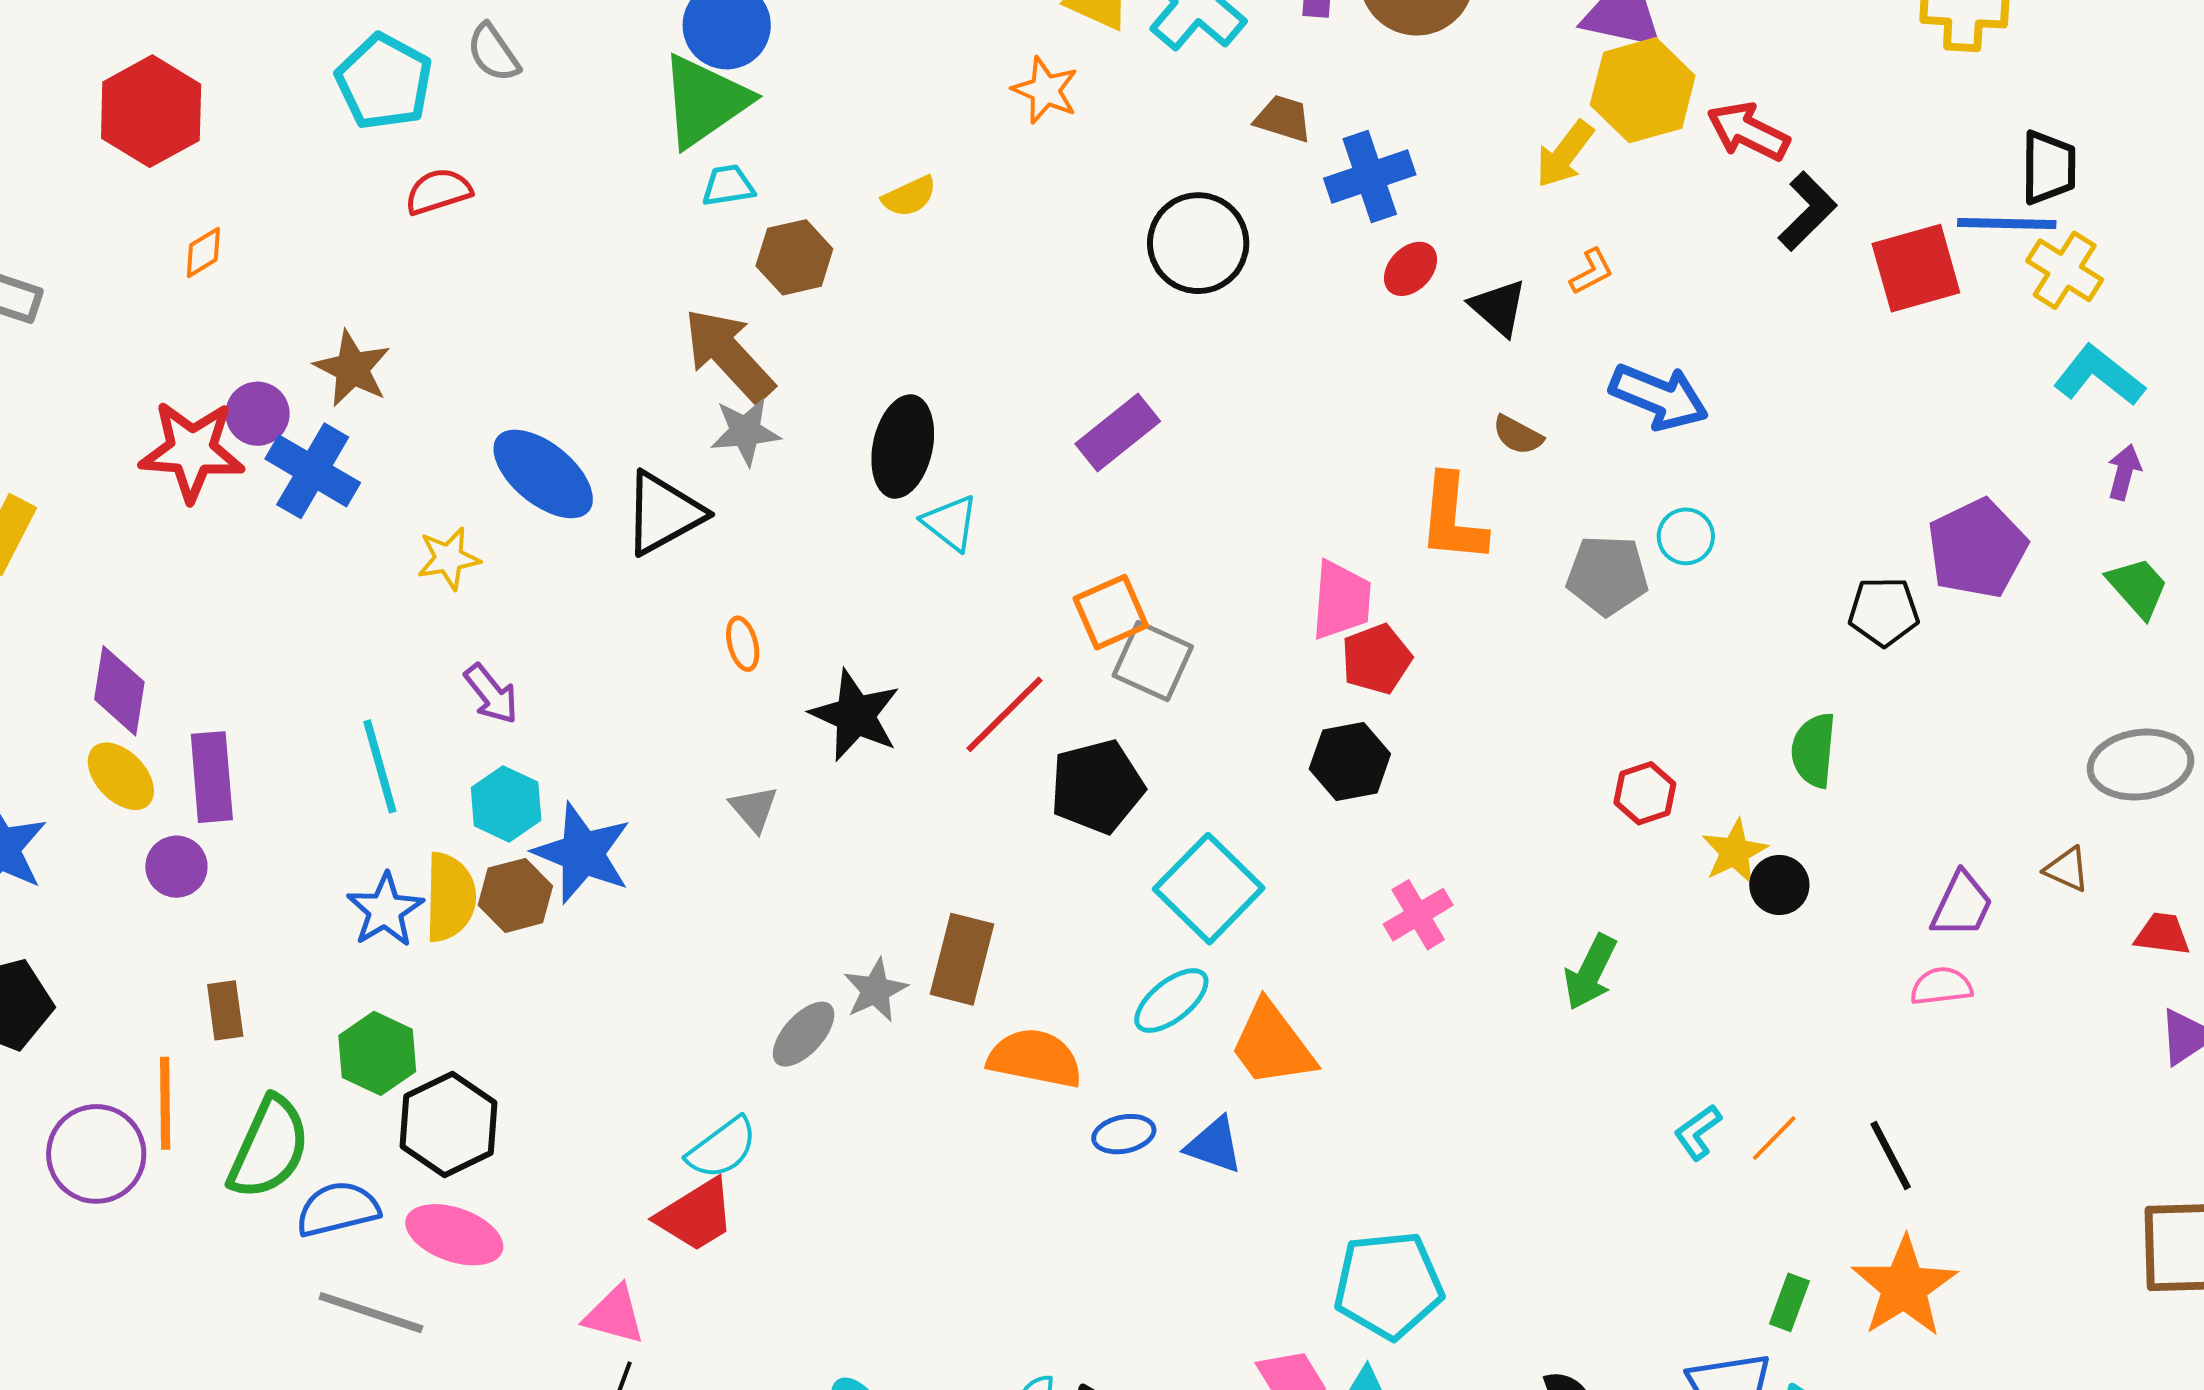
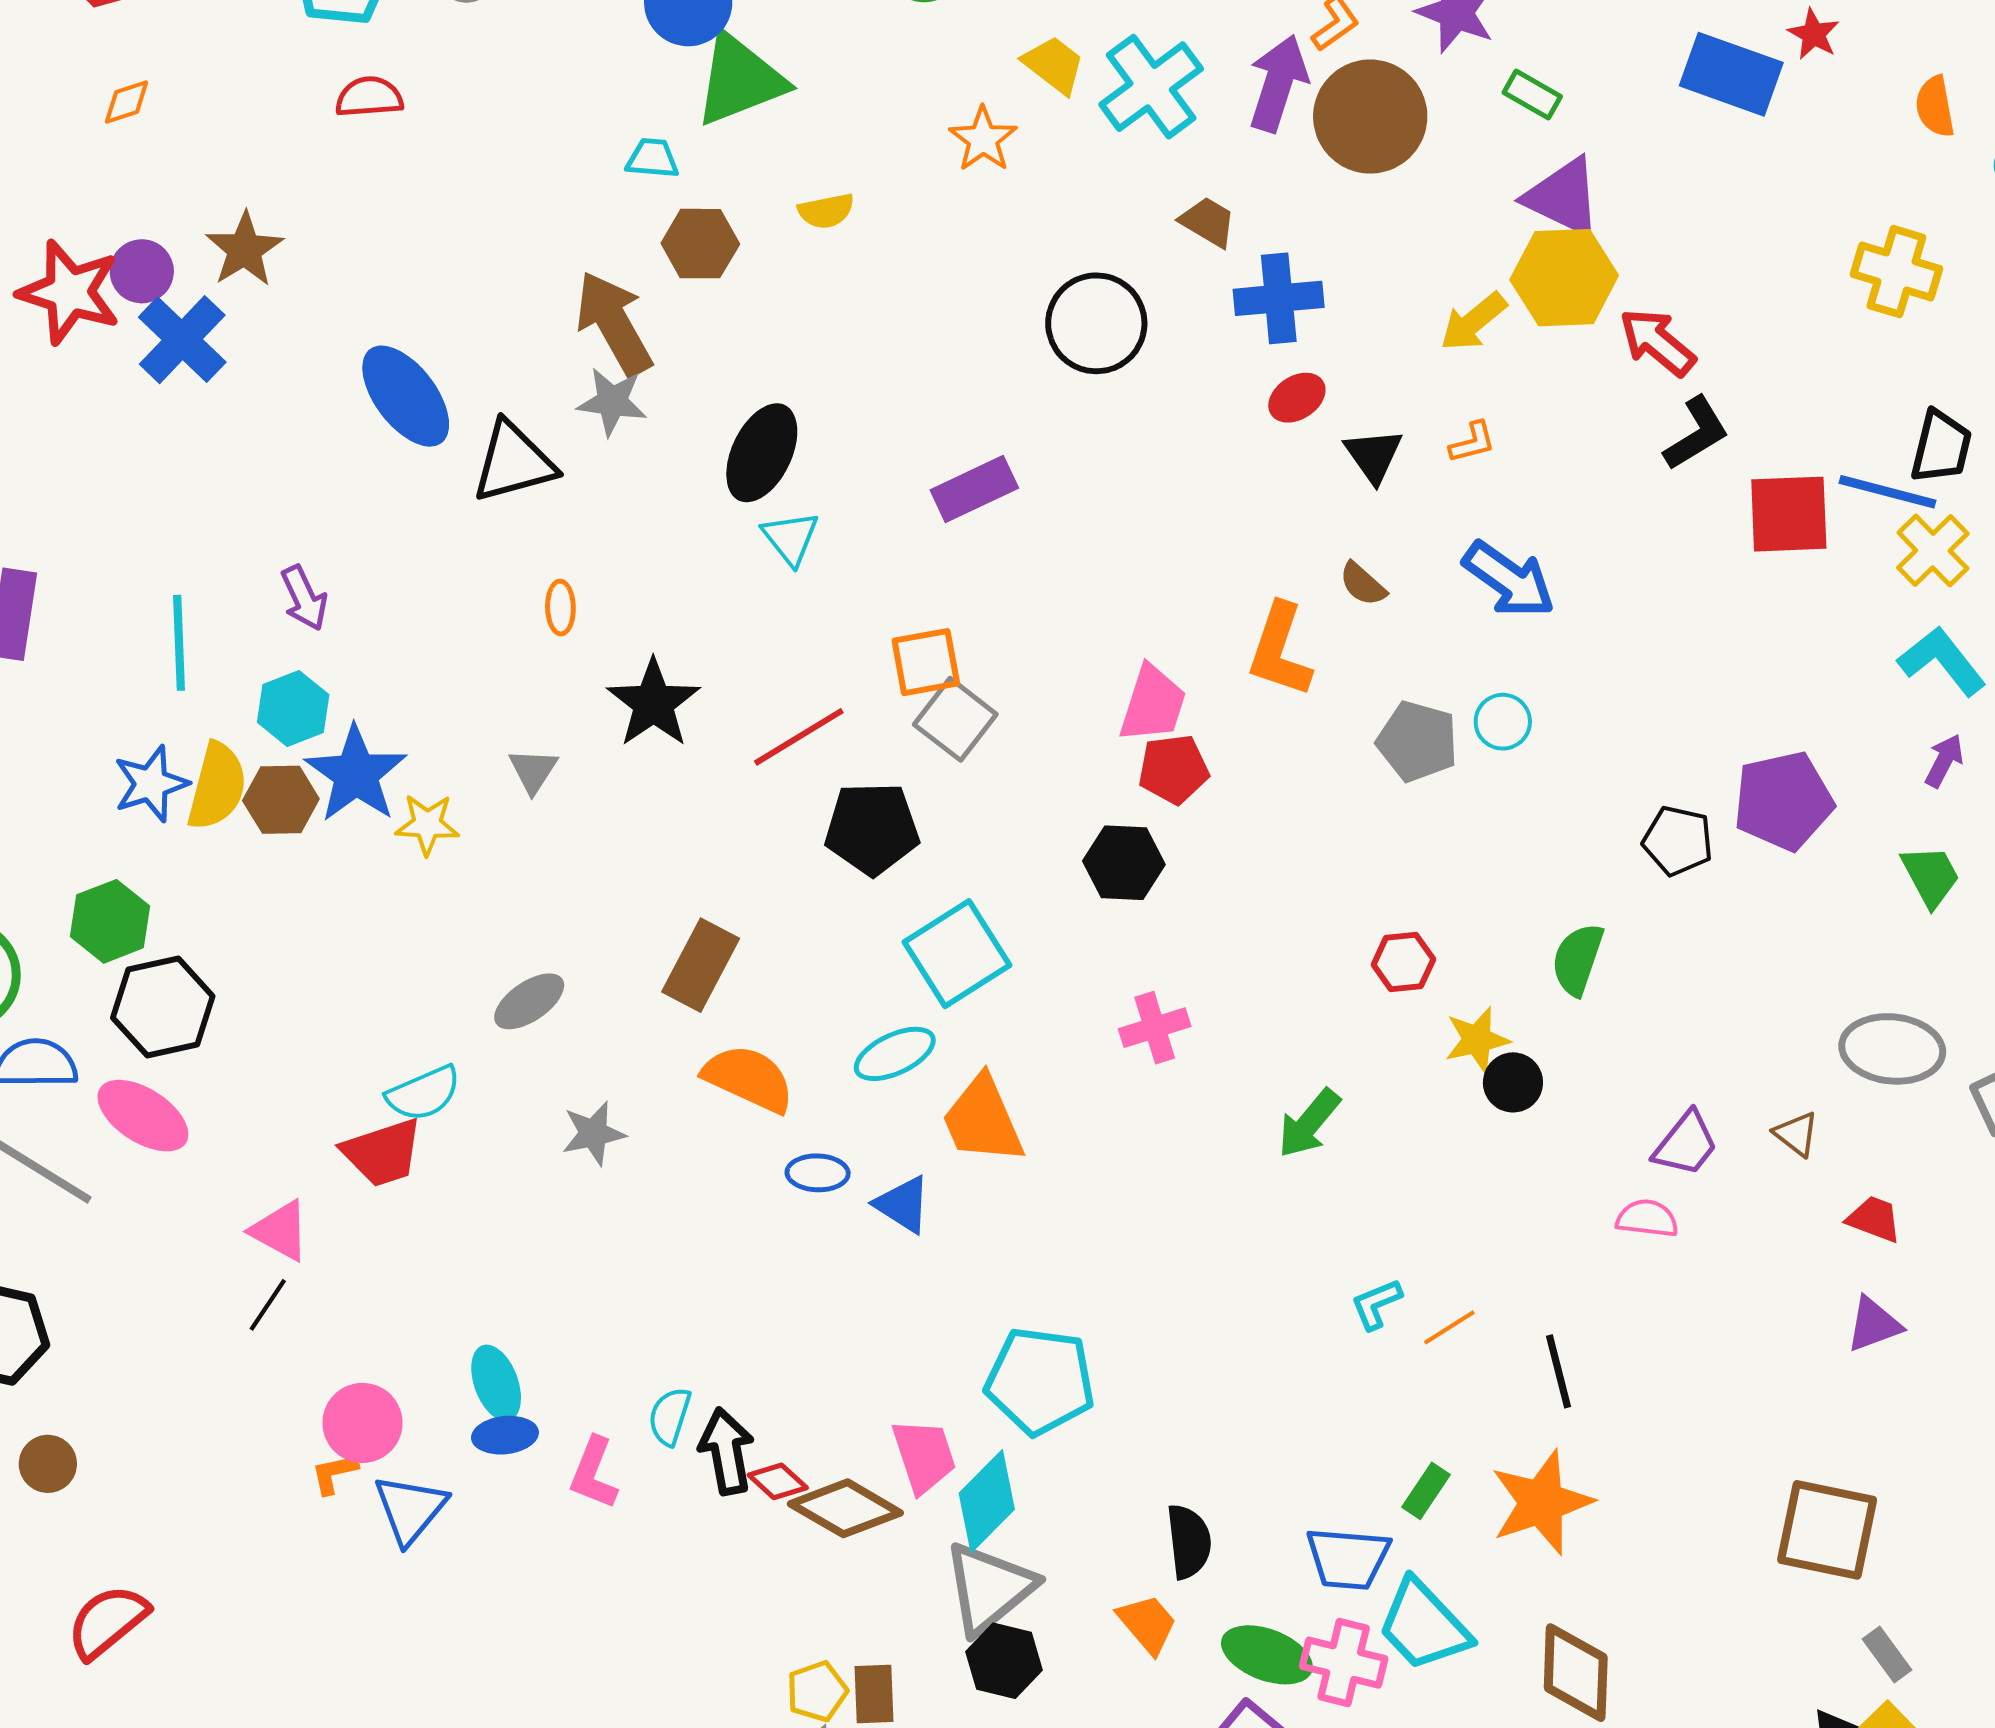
green triangle: (705, 101) -> (740, 80), moved
yellow star: (449, 558) -> (427, 824), moved
gray star: (875, 990) -> (593, 1133), moved

